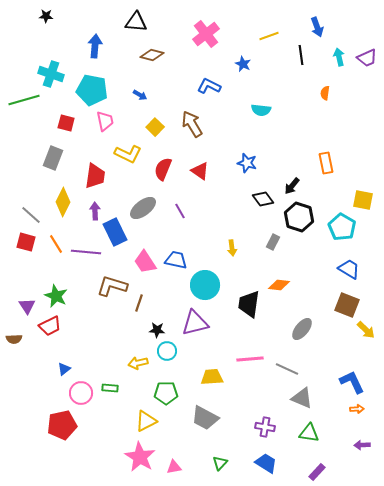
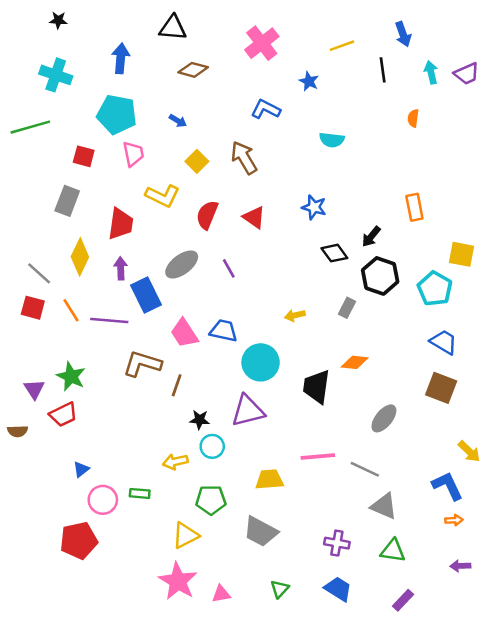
cyan cross: (51, 74) -> (56, 75), moved
yellow arrow: (232, 248) -> (295, 315), turned 84
yellow arrow: (366, 330) -> (469, 451), moved

